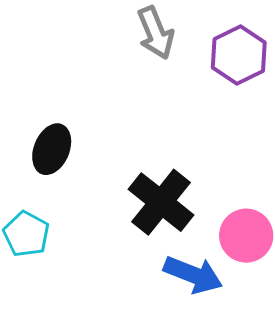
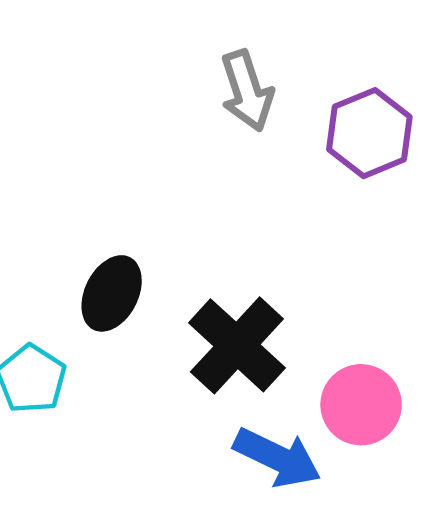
black ellipse: (52, 149) -> (112, 293), moved

